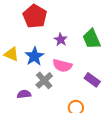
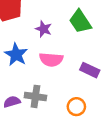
gray cross: (44, 80) -> (35, 96), moved, turned -30

